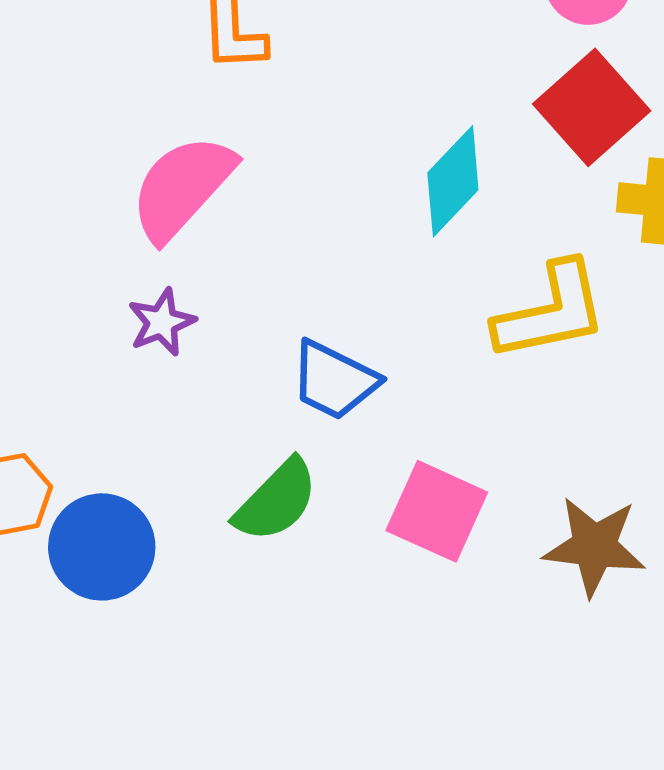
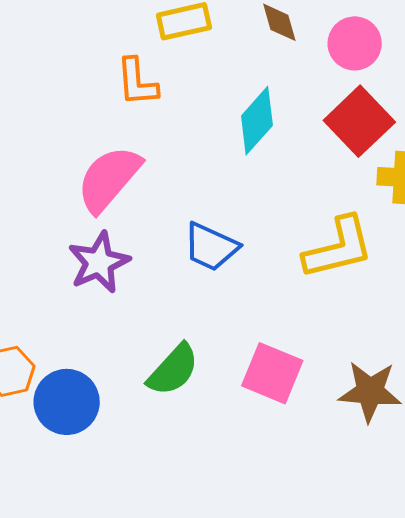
cyan diamond: (453, 181) -> (257, 121), moved
purple star: (162, 322) -> (99, 262), size x1.5
blue trapezoid: (334, 380) -> (211, 247), moved

